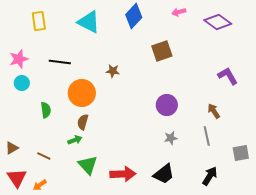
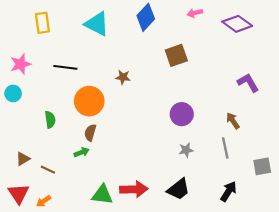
cyan circle: (22, 83) -> (13, 93), moved
brown triangle: (12, 148) -> (23, 159), moved
green triangle: (88, 165) -> (102, 195), moved, turned -40

